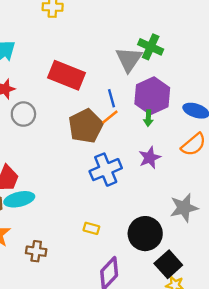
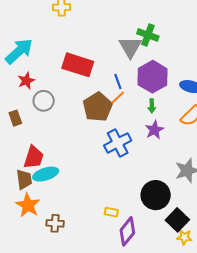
green arrow: (148, 118) -> (152, 106), moved
yellow rectangle: (91, 228) -> (111, 212), moved
brown cross: (36, 251) -> (55, 223), moved

